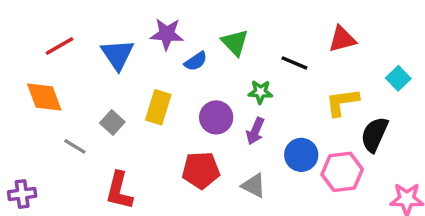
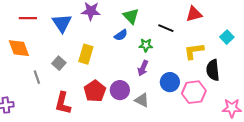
red line: (60, 46) -> (28, 18), turned 30
blue semicircle: (196, 61) -> (121, 35), moved
purple circle: (216, 117) -> (120, 90), moved
black semicircle: (374, 134) -> (213, 70), turned -30
gray line: (75, 146) -> (37, 77), turned 40
red pentagon: (201, 170) -> (95, 91), moved, turned -30

